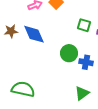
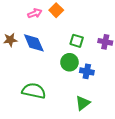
green square: (84, 25) -> (77, 41), moved
green semicircle: (23, 89) -> (34, 91), moved

